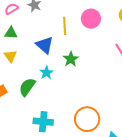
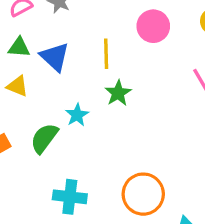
yellow line: (65, 26) -> (106, 54), moved
blue triangle: (45, 45) -> (55, 57), moved
yellow triangle: (11, 56) -> (18, 86), turned -32

